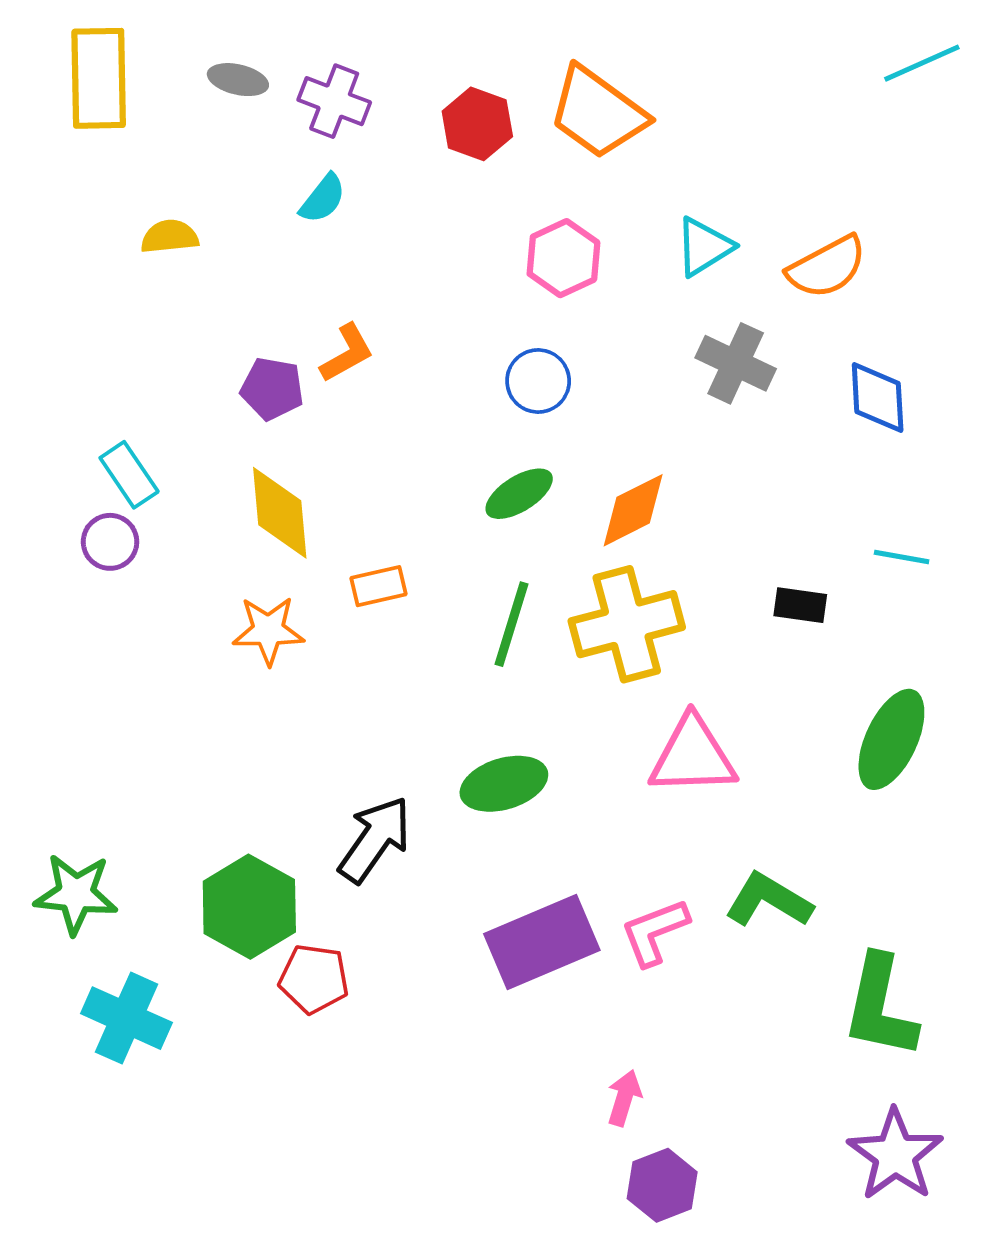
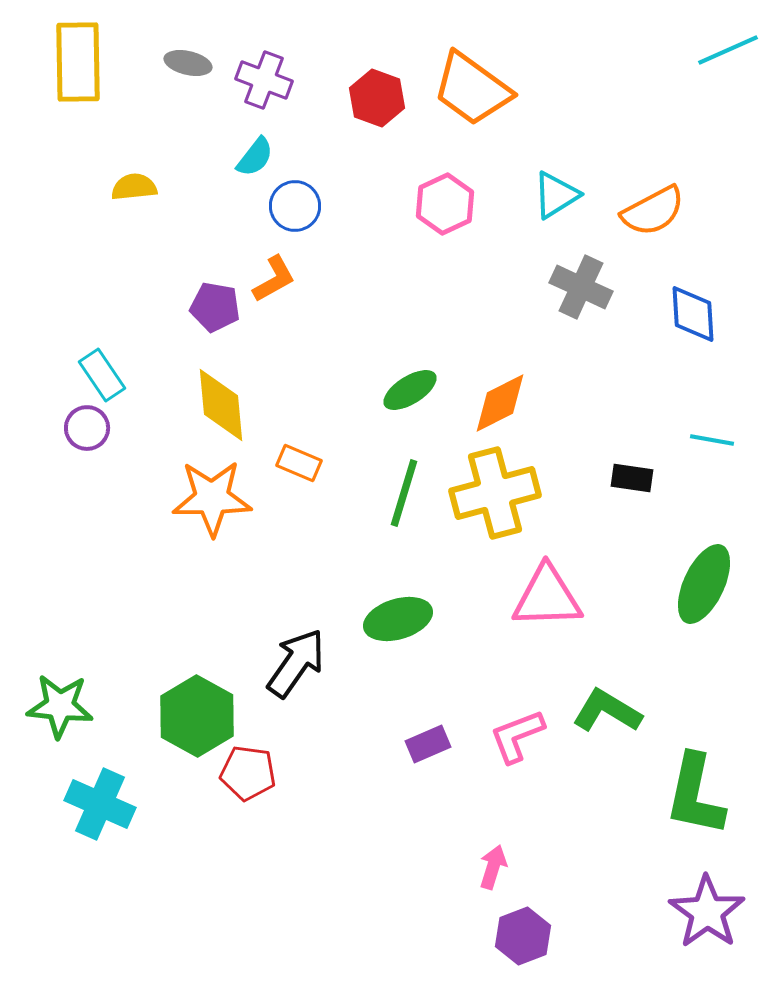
blue circle: (538, 381) -> (295, 206), moved
orange rectangle: (379, 586) -> (299, 463), turned 36
orange star: (268, 630) -> (212, 498), size x1.4
purple rectangle: (542, 942) -> (428, 744), size x0.5

